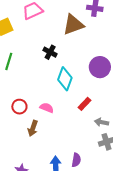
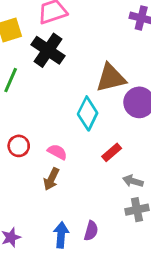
brown triangle: (73, 25) -> (111, 78), moved
black cross: (50, 52) -> (48, 50), moved, size x1.6
brown arrow: (33, 128) -> (51, 179), moved

